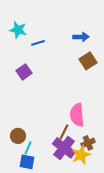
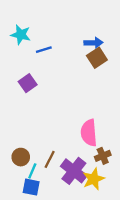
brown square: (88, 61) -> (97, 58), moved
brown line: (64, 132) -> (50, 159), moved
brown cross: (88, 143) -> (103, 156), moved

